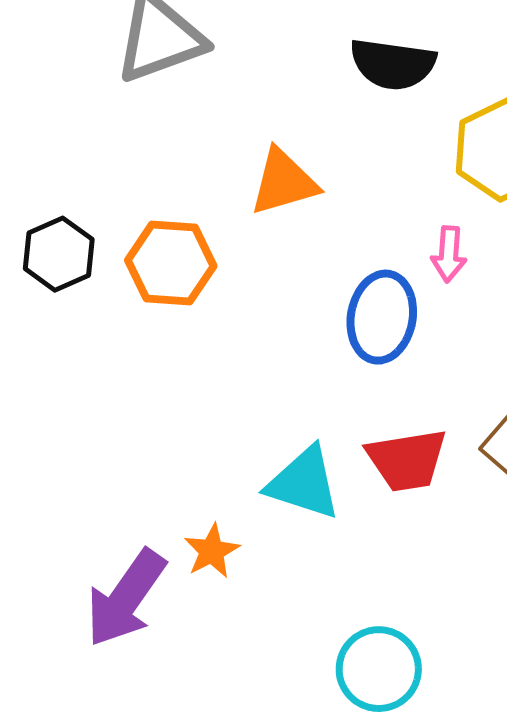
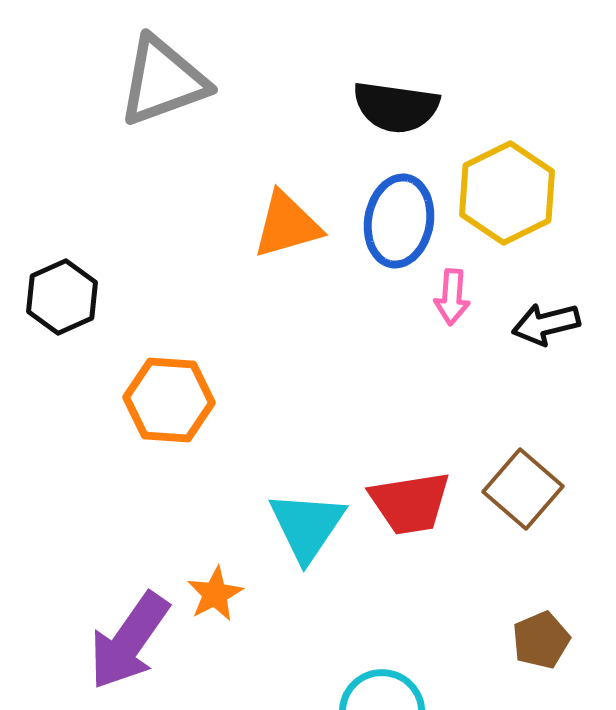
orange hexagon: (171, 263) -> (169, 400), moved
blue ellipse: (382, 317) -> (399, 221), moved
cyan triangle: (304, 483) -> (307, 526), turned 46

